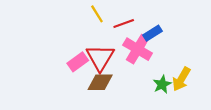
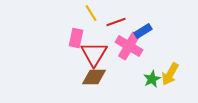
pink rectangle: (78, 62) -> (76, 38), moved, turned -42

